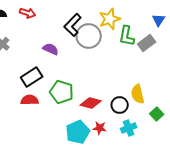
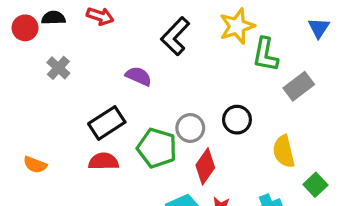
gray circle: (89, 36) -> (190, 128), moved, size x0.7
gray rectangle: (147, 43) -> (299, 86), moved
red diamond: (91, 103) -> (205, 166), turned -70
black circle: (120, 105) -> (237, 120), moved

